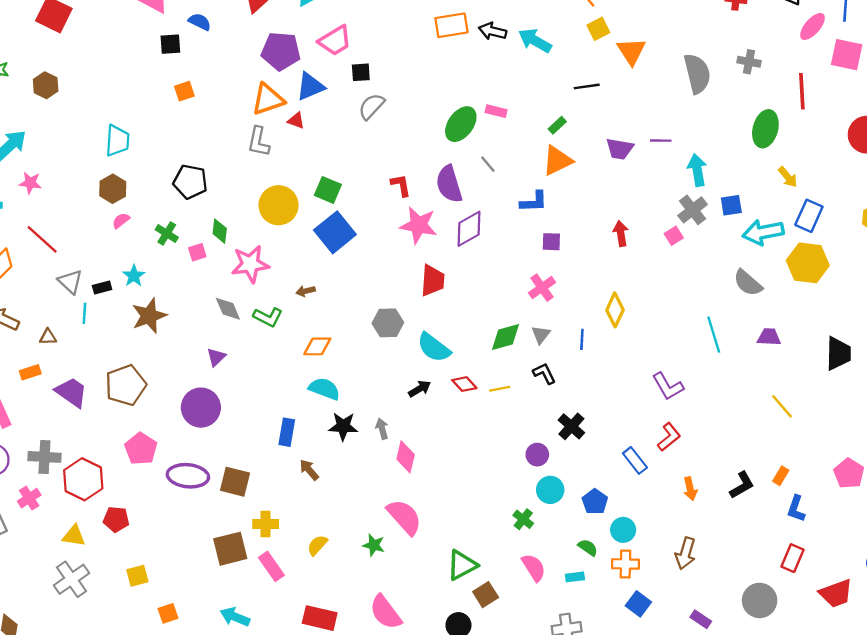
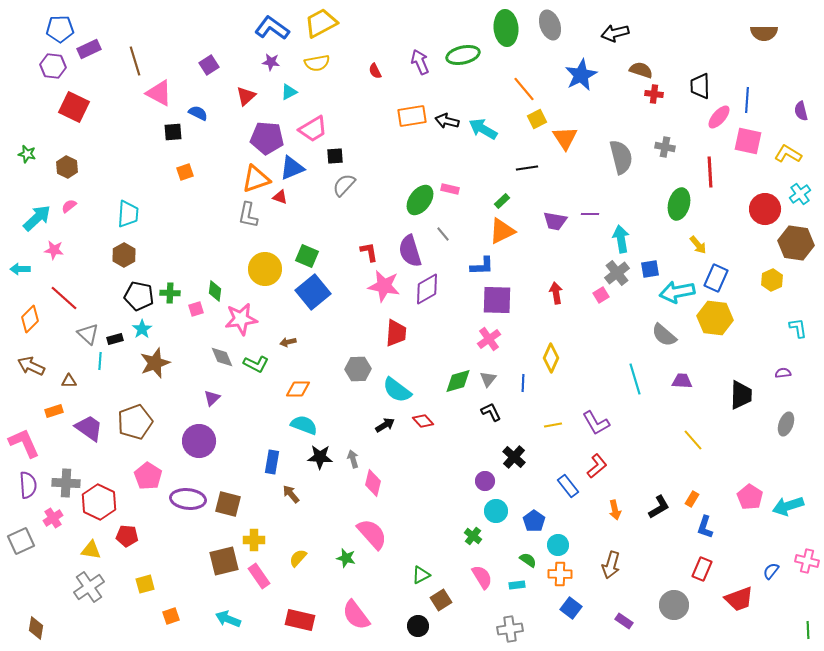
black pentagon: (190, 182) -> (139, 296), moved
pink semicircle: (121, 221) -> (69, 206), moved
green cross: (167, 233) -> (170, 293), turned -30
purple square: (551, 242) -> (497, 300), size x1.8
yellow line: (500, 389) -> (553, 425), moved
green triangle: (462, 565) -> (421, 575), size x0.7

